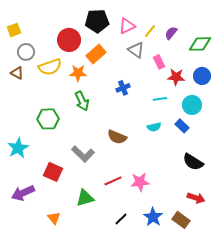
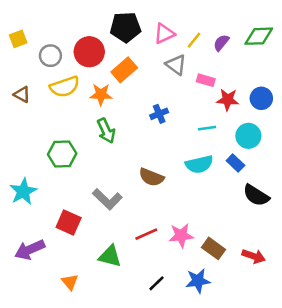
green diamond: (200, 44) -> (259, 36), moved
gray circle: (26, 52) -> (50, 56), moved
pink rectangle: (159, 62) -> (206, 80), turned -48
cyan semicircle: (154, 127) -> (199, 164), size x1.5
black semicircle: (193, 162) -> (256, 195), moved
green triangle: (85, 198) -> (110, 256), turned 30
blue star: (153, 217) -> (198, 281), turned 30
brown rectangle: (181, 220) -> (213, 248), moved

